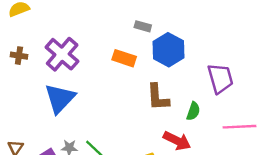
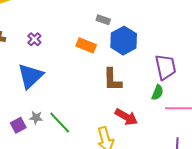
purple cross: (62, 54) -> (34, 39), size x0.5
green semicircle: (193, 111) -> (157, 92), moved

